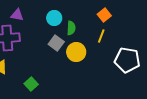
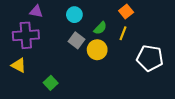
green semicircle: (71, 28) -> (100, 28), moved, turned 40

